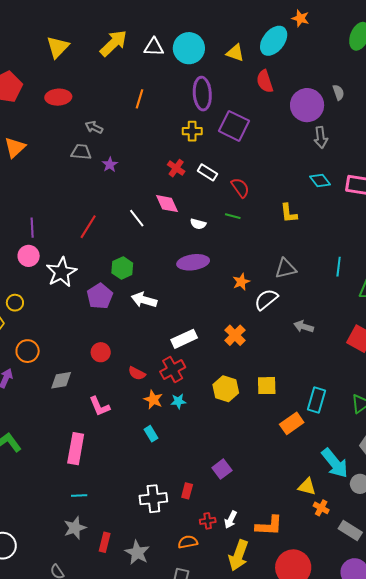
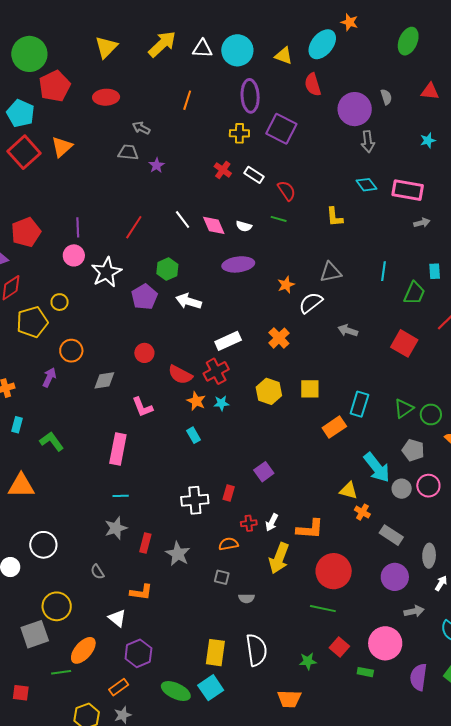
pink diamond: (167, 204) -> (214, 225), moved
red semicircle: (137, 373) -> (180, 375), size x1.4

